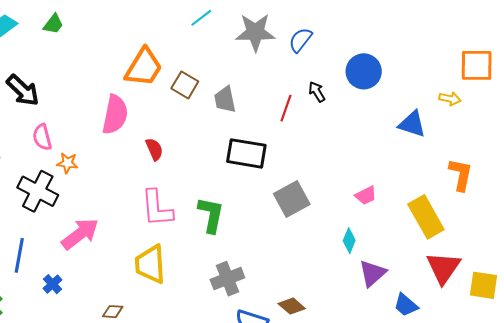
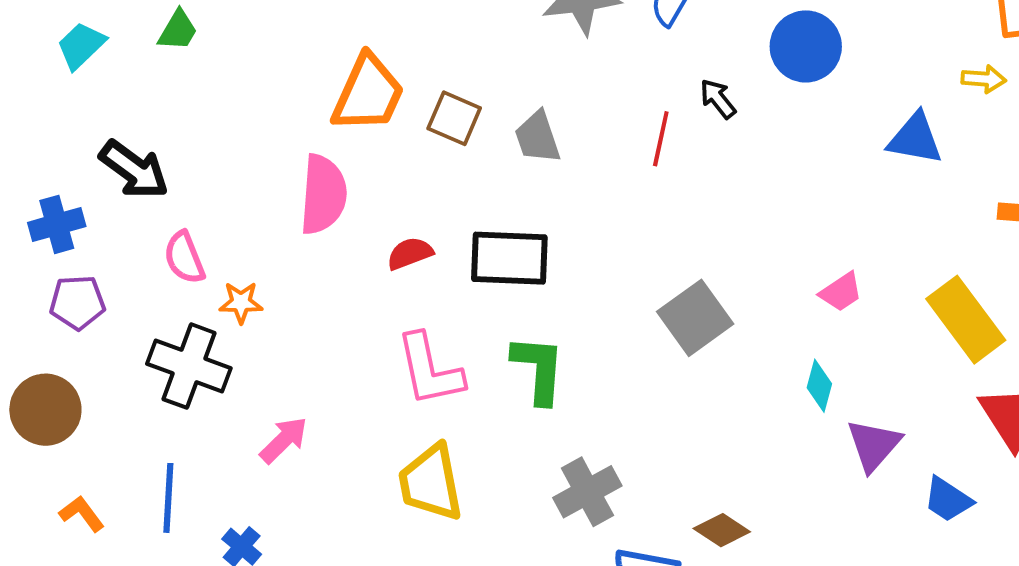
red semicircle: (154, 149) -> (410, 253), turned -80
black rectangle: (246, 153) -> (509, 258), moved
pink arrow: (80, 234) -> (284, 440), size x0.7

